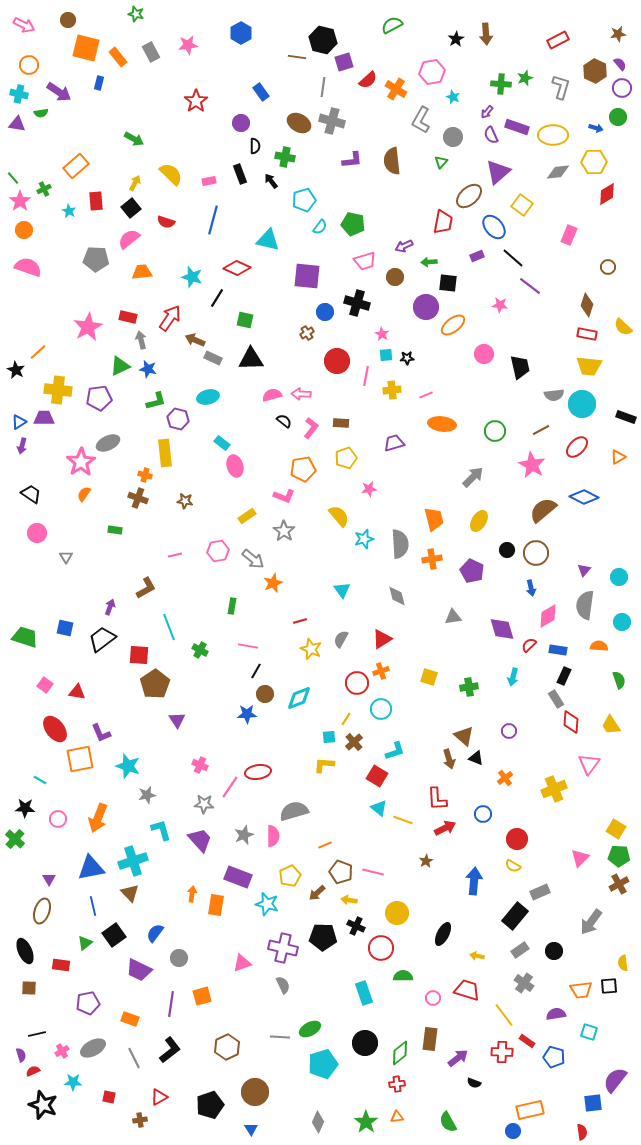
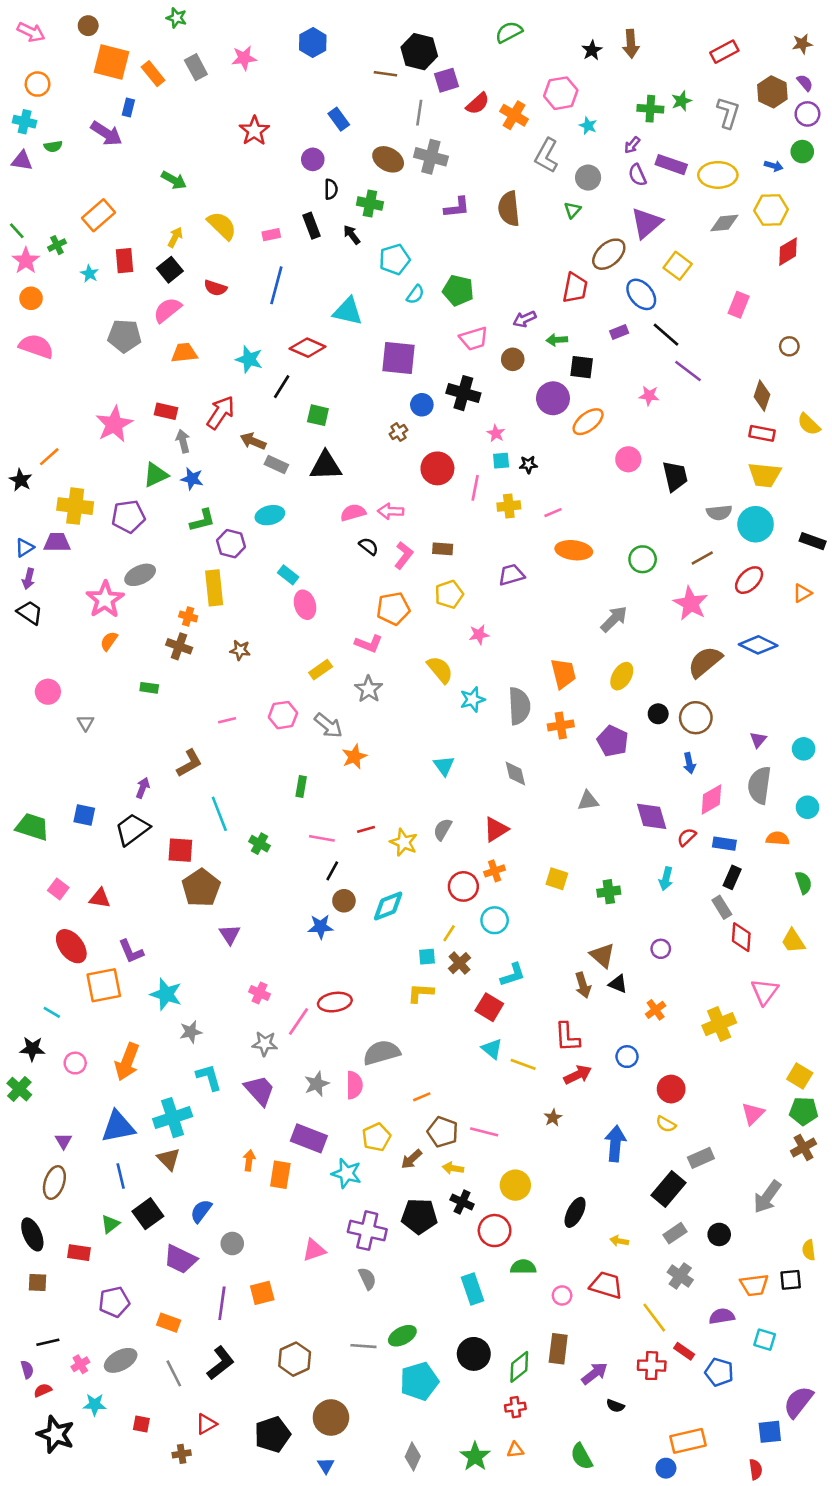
purple arrow: (59, 92) -> (106, 133), moved
black trapezoid: (31, 494) -> (30, 613), moved
red line: (300, 621) -> (366, 829), moved

